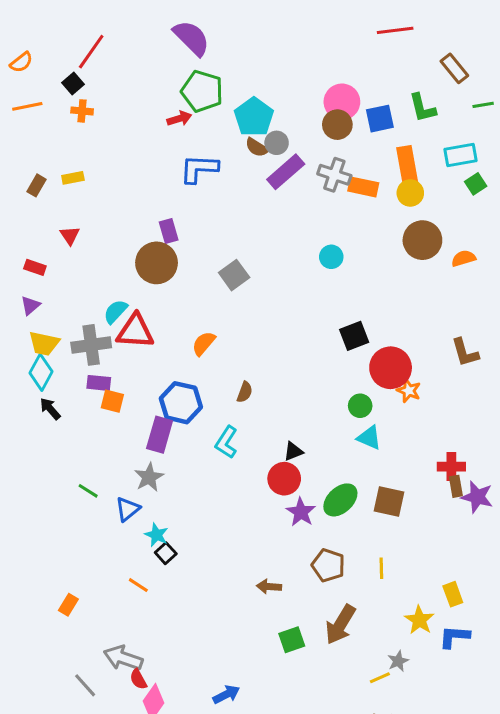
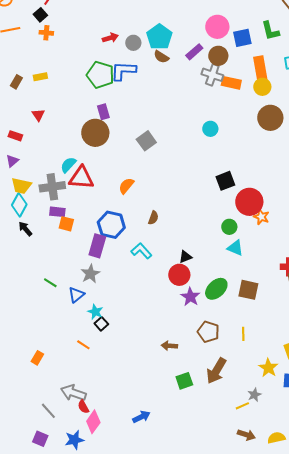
green pentagon: (202, 91) -> (100, 75), moved
brown circle: (337, 125) -> (218, 56), moved
gray circle: (277, 143) -> (133, 43), moved
purple rectangle: (286, 172) -> (194, 52), moved, size x0.7
cyan L-shape: (226, 442) -> (141, 251), turned 105

